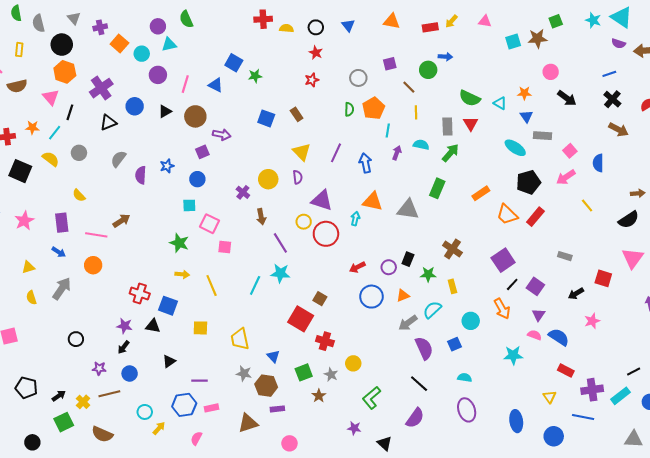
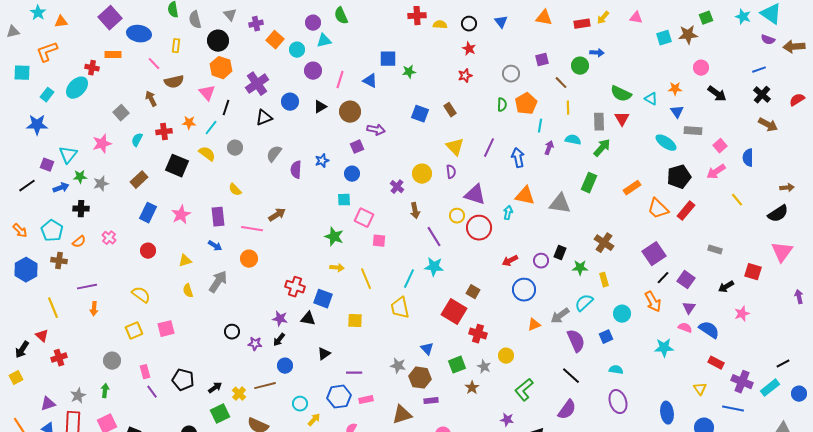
blue square: (234, 63) -> (388, 59), turned -30
orange triangle: (403, 296) -> (534, 325), moved
yellow trapezoid: (240, 339) -> (400, 308), moved
purple star: (99, 368) -> (255, 344), moved
purple cross: (592, 390) -> (742, 382), turned 30

